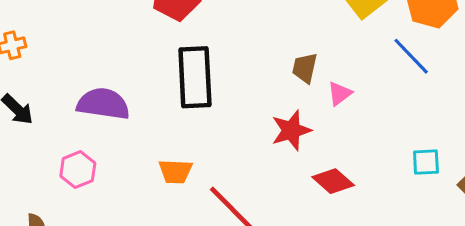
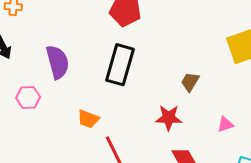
pink triangle: (340, 94) -> (225, 124), moved
purple semicircle: (103, 104) -> (58, 62), turned 48

